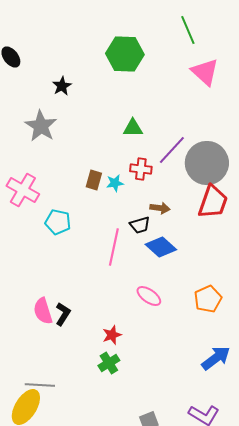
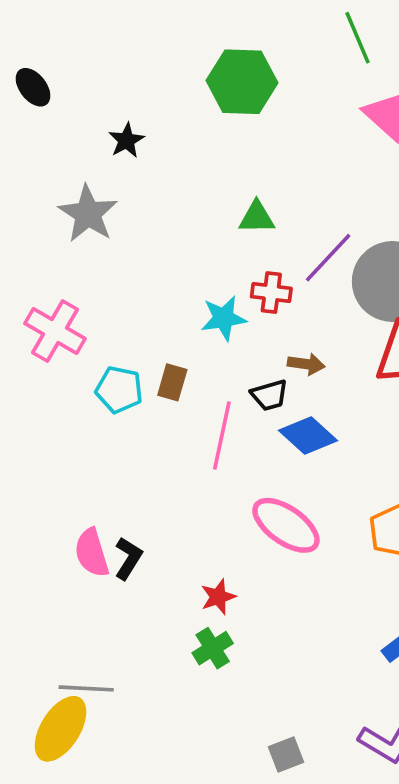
brown rectangle: (94, 180) -> (172, 382), moved
cyan star: (115, 183) -> (224, 318), size x1.4
pink ellipse: (149, 296) -> (286, 525), size x1.5

